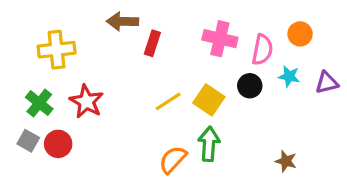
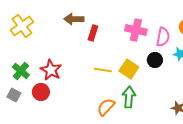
yellow cross: (57, 50) -> (22, 26), moved, turned -30
yellow line: (168, 101) -> (103, 70), turned 42
red circle: (58, 144) -> (41, 92), moved

